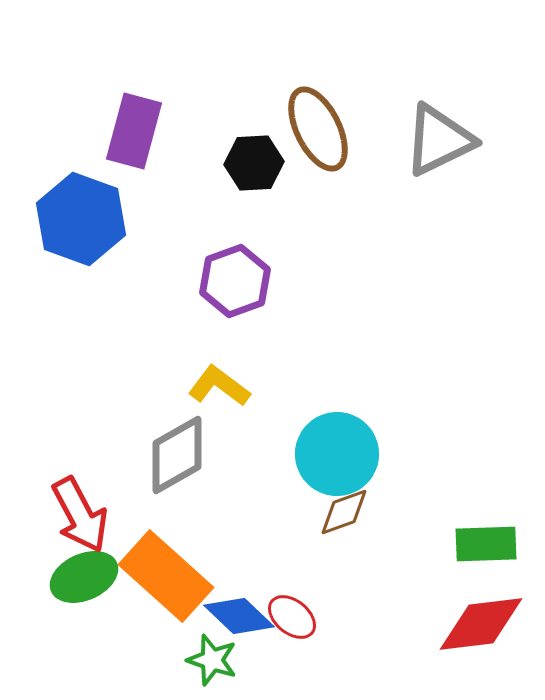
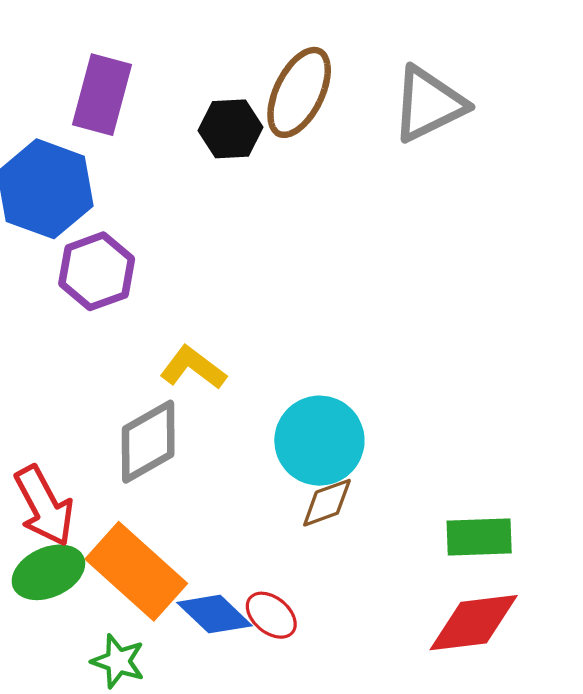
brown ellipse: (318, 129) -> (299, 92), turned 52
purple hexagon: (235, 281) -> (97, 271), moved
green star: (212, 660) -> (118, 661), moved

